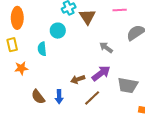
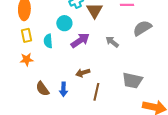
yellow rectangle: (12, 45) -> (26, 35), moved
purple arrow: (101, 73) -> (80, 40), moved
brown line: (92, 98) -> (96, 92), turned -36

